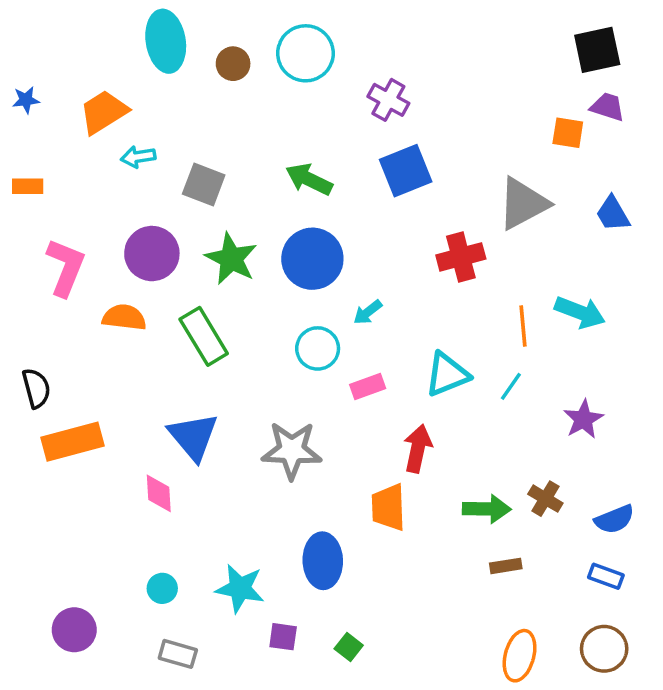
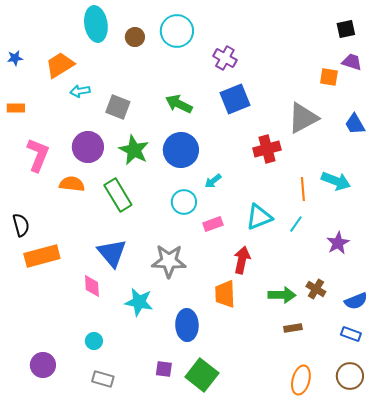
black square: (597, 50) -> (346, 29), size x0.7
cyan star: (240, 588) -> (139, 302), moved
green square: (349, 647) -> (202, 375), size x2.0

